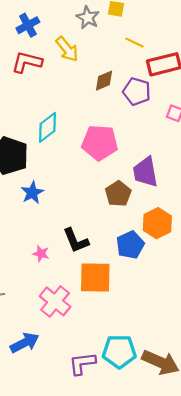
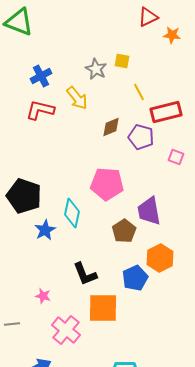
yellow line: (134, 43) -> (139, 92), turned 36
cyan diamond: (47, 127) -> (72, 213), moved, turned -40
pink star: (41, 254) -> (43, 296), moved

